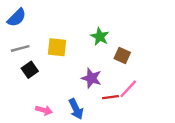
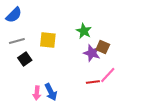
purple star: (91, 78) -> (92, 53), moved
blue arrow: (76, 109) -> (51, 92), moved
pink arrow: (44, 110) -> (37, 93), turned 80

